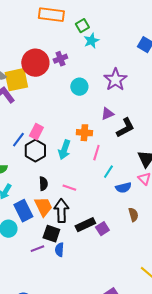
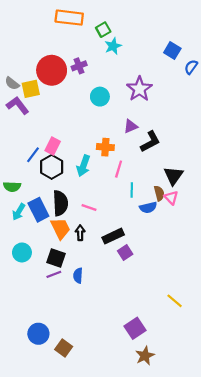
yellow square: (16, 80) -> (31, 89), size x0.7
cyan line: (108, 172) -> (132, 190), turned -32
black semicircle: (43, 184) -> (60, 203), size x1.6
blue rectangle: (23, 211) -> (38, 210), moved
black arrow: (61, 211) -> (80, 233), size x0.6
brown semicircle: (133, 215) -> (159, 193), moved
black rectangle: (85, 225) -> (113, 236), moved
black square: (51, 234) -> (56, 258), moved

